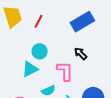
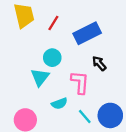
blue rectangle: (82, 22) -> (87, 33), moved
cyan triangle: (30, 69) -> (40, 77), turned -30

